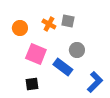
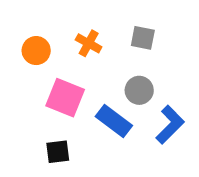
gray square: (68, 21) -> (143, 38), moved
blue L-shape: (95, 82) -> (170, 125), moved

